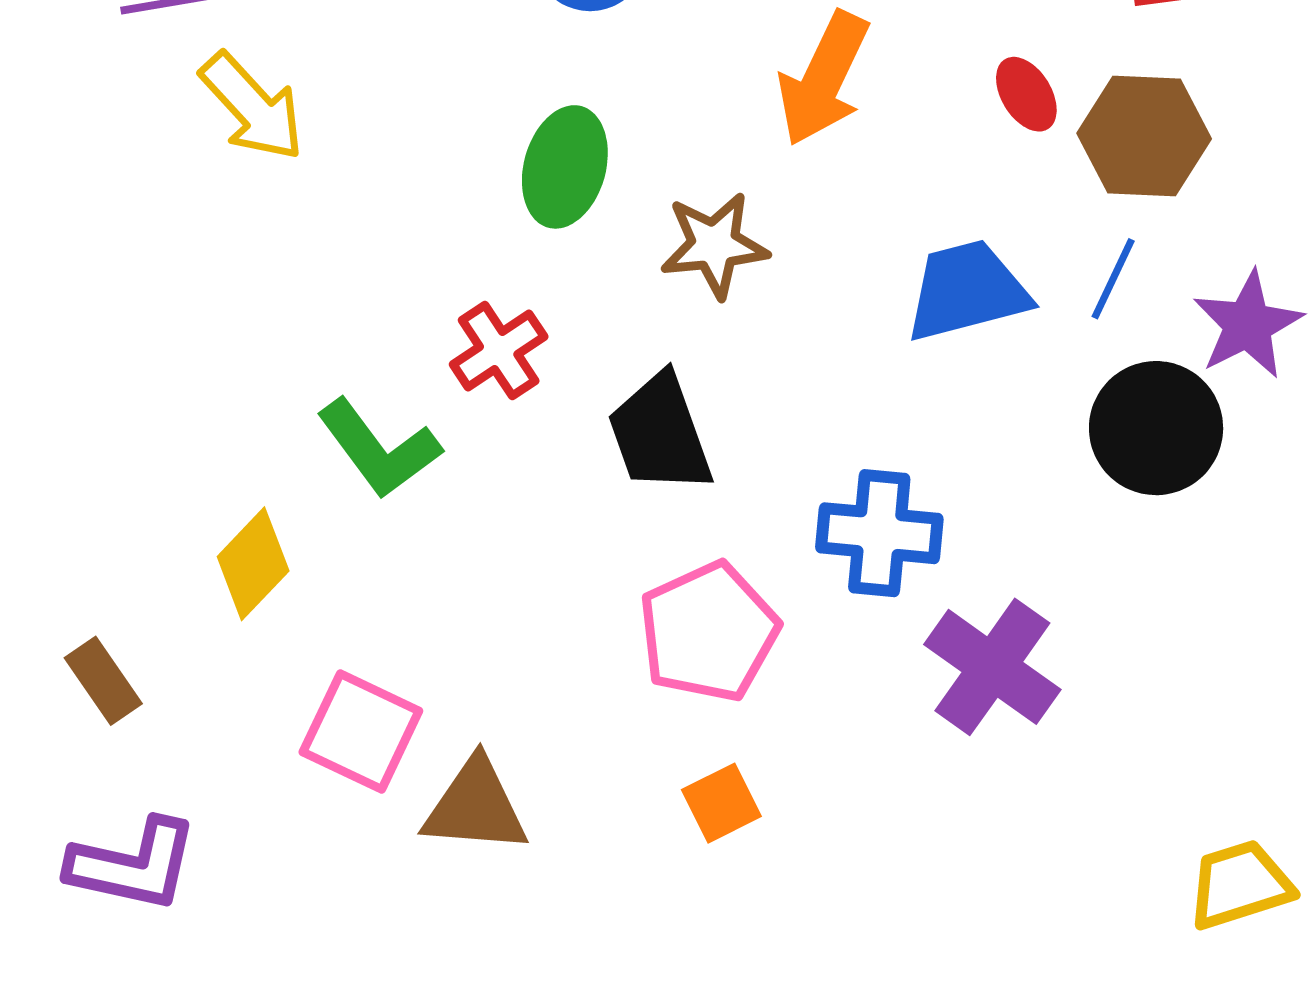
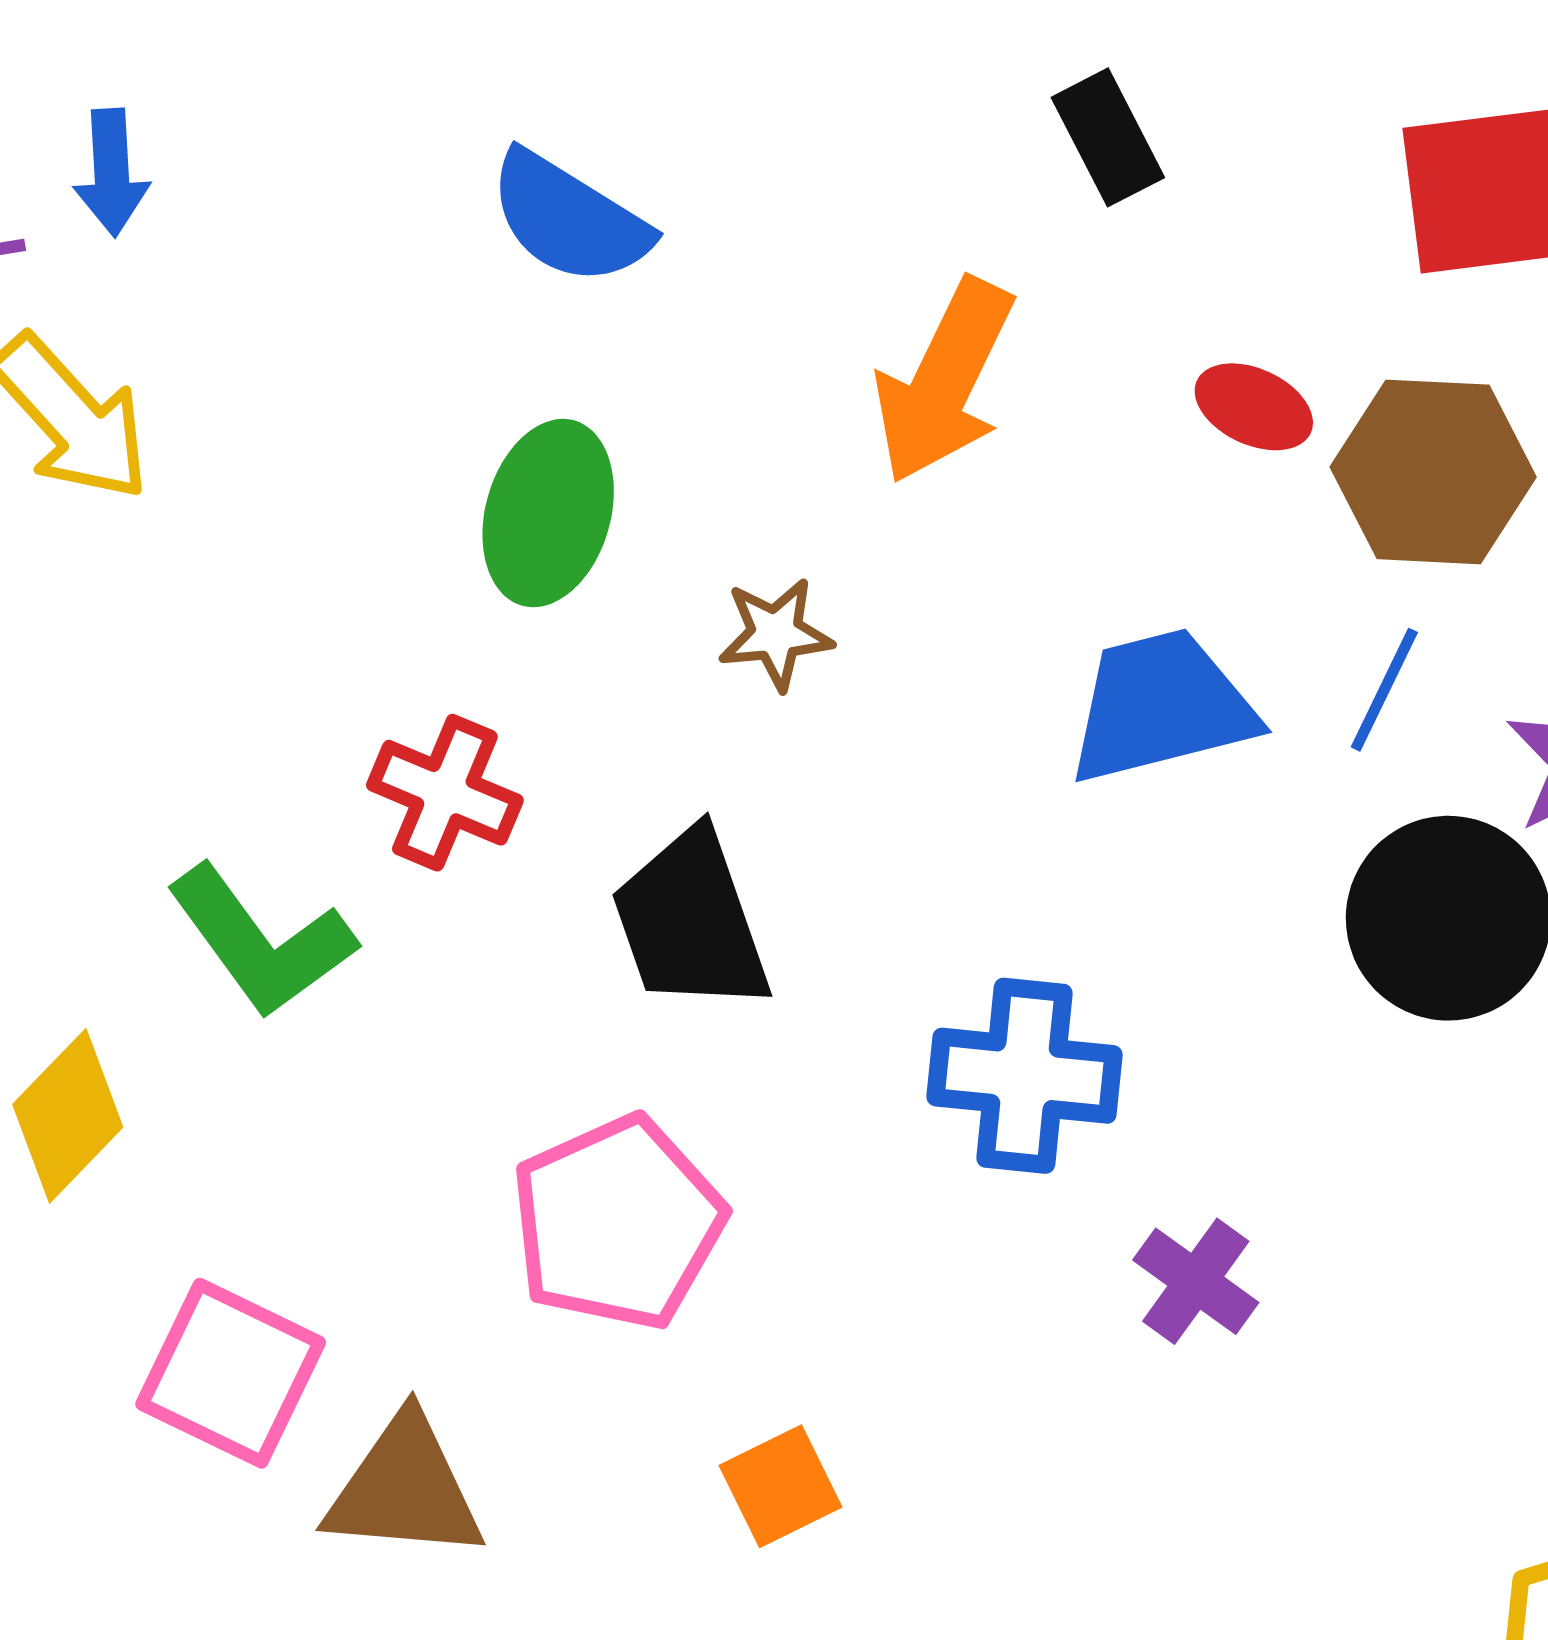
red ellipse: (1026, 94) -> (1254, 407), turned -34
brown star: (714, 245) -> (776, 634), size x0.7
red cross: (499, 350) -> (445, 793), turned -34
pink pentagon: (709, 632) -> (618, 1223), moved
purple cross: (992, 667) -> (1196, 1281), size x0.6

